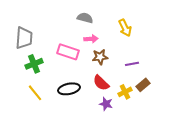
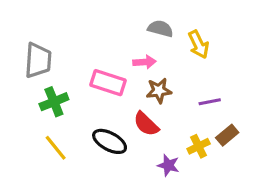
gray semicircle: (85, 18) -> (160, 29), moved
red semicircle: (101, 83) -> (146, 124), moved
black ellipse: (69, 89) -> (110, 141), turned 40

